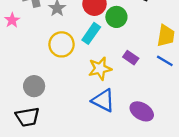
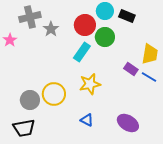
yellow circle: (62, 44) -> (54, 94), moved
purple rectangle: (131, 58) -> (131, 69), moved
blue triangle: (103, 100) -> (87, 120), moved, size x0.6

